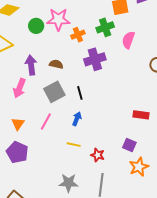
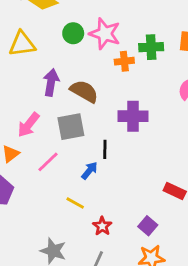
green cross: (105, 27) -> (151, 47), moved
purple cross: (95, 59) -> (133, 116), moved
brown semicircle: (56, 64) -> (84, 91), size x1.5
pink arrow: (19, 88) -> (28, 125), moved
black line: (80, 93) -> (105, 149), moved

